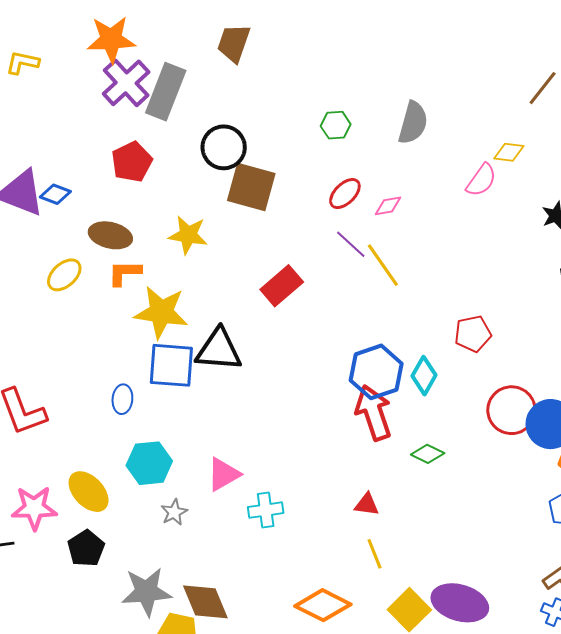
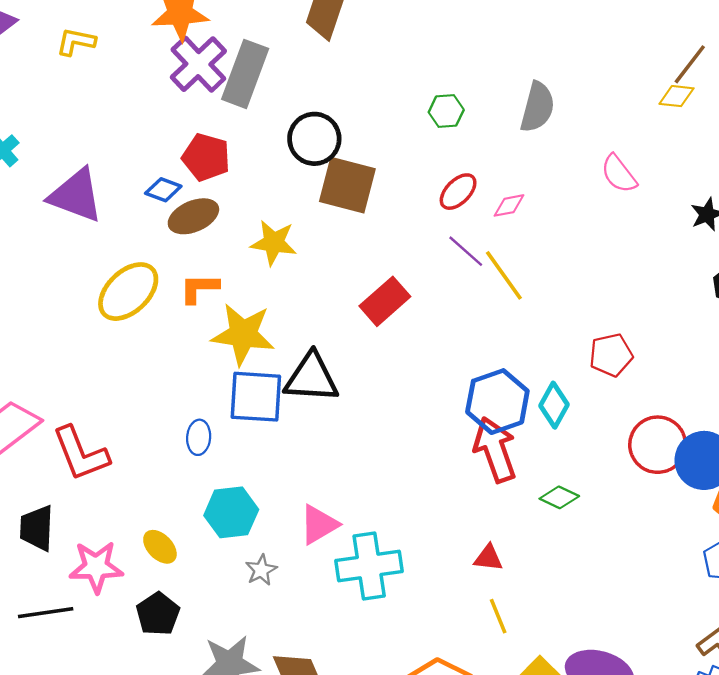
yellow diamond: (509, 152) -> (677, 96), moved
red pentagon: (132, 162) -> (206, 157), turned -30
pink semicircle: (481, 180) -> (619, 174), turned 108
blue diamond: (55, 194) -> (163, 190), moved
brown ellipse: (110, 235) -> (193, 216), moved, turned -36
yellow ellipse: (64, 275) -> (128, 292), size x1.5
yellow ellipse: (89, 492) -> (160, 547), size x0.7
cyan cross: (266, 510) -> (369, 566), size x1.6

